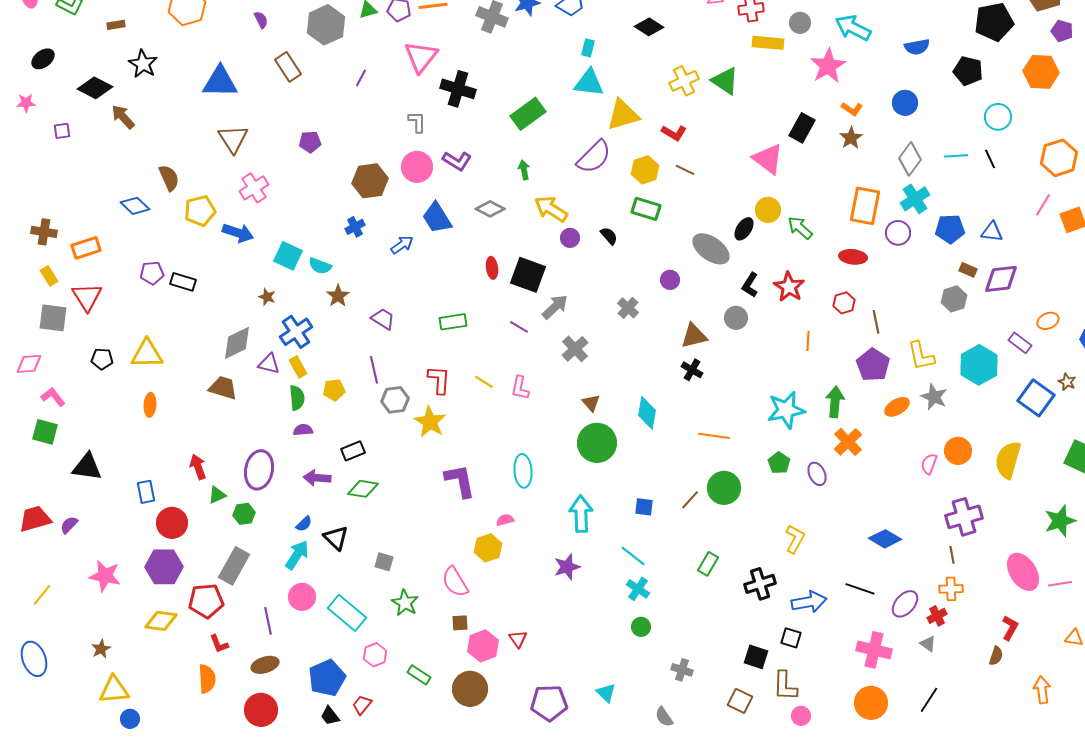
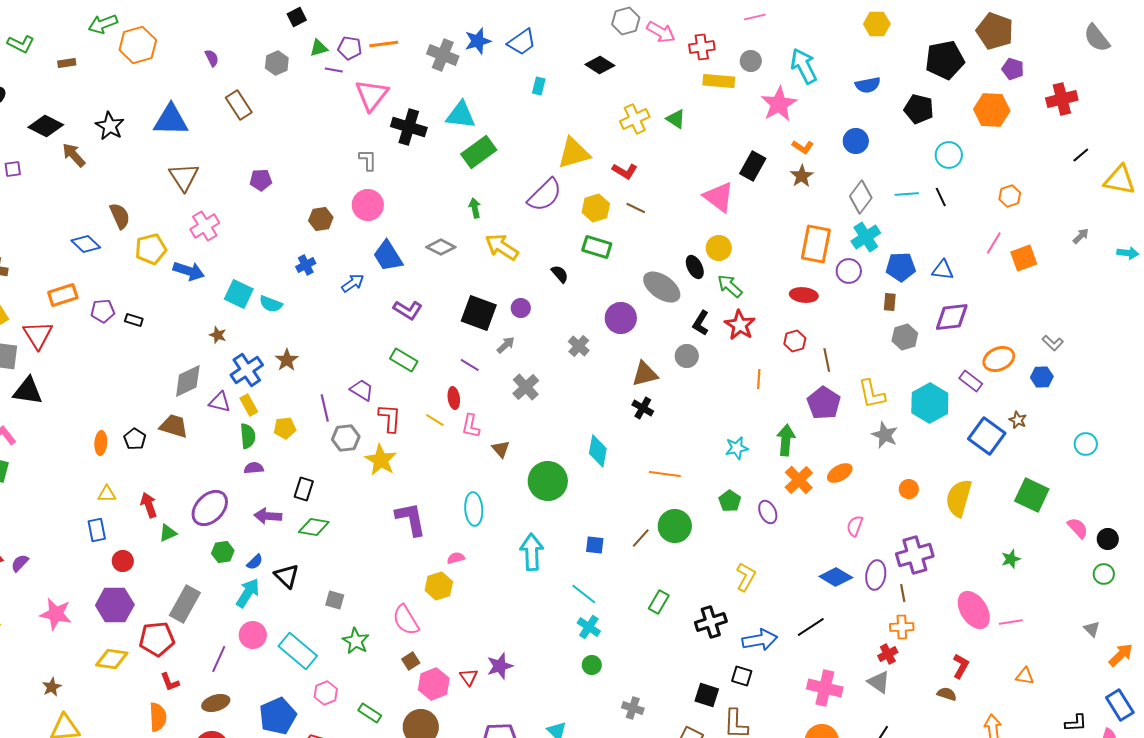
gray hexagon: (326, 25) -> (277, 63), size x0.6
cyan arrow: (853, 28) -> (804, 66), turned 36
black star: (143, 64) -> (110, 126), moved
purple line: (361, 78) -> (334, 70), moved, turned 72
green triangle: (725, 81) -> (676, 119), size x0.7
cyan triangle: (589, 83) -> (461, 115), moved
orange hexagon: (1059, 158) -> (1010, 196), size x0.6
purple L-shape: (457, 161) -> (408, 310), moved
brown hexagon: (370, 181) -> (321, 219), size x0.7
green arrow: (800, 228) -> (730, 286), moved
black ellipse: (744, 229) -> (695, 267), turned -60
purple circle: (570, 238) -> (521, 308), moved
orange rectangle: (86, 248) -> (63, 295), moved
red ellipse: (492, 268) -> (454, 398), moved
brown rectangle: (968, 270) -> (890, 302), moved, turned 72
purple circle: (670, 280) -> (621, 318), size x1.6
black rectangle: (183, 282) -> (134, 320), size x0.7
brown star: (338, 296) -> (287, 360), moved
gray arrow: (555, 307) -> (506, 345), size x0.7
purple trapezoid: (383, 319) -> (362, 390), moved
orange ellipse: (1048, 321) -> (999, 359), size x1.4
green rectangle: (453, 322) -> (404, 360), turned 40
yellow triangle: (147, 354) -> (107, 494), moved, size x0.6
black pentagon: (102, 359) -> (135, 439), moved, turned 30
brown triangle: (591, 403) -> (501, 449), moved
orange ellipse: (897, 407) -> (840, 473), moved
cyan star: (786, 410) -> (737, 448), size x0.6
black rectangle: (353, 451) -> (304, 489), turned -50
orange circle: (958, 451) -> (909, 489), size x0.7
pink semicircle: (929, 464) -> (855, 526), moved
black triangle: (87, 467) -> (28, 391), moved
purple ellipse: (259, 470) -> (210, 508), turned 33
green hexagon: (244, 514) -> (223, 552), moved
green star: (1060, 521) -> (1011, 559), size x0.6
red circle: (172, 523) -> (123, 561), size x0.7
purple star: (567, 567) -> (500, 666), moved
black line: (860, 589) -> (811, 627), turned -52
purple ellipse: (905, 604) -> (876, 575), moved, turned -32
purple line: (268, 621) -> (219, 659), turned 36
brown square: (460, 623) -> (411, 661), turned -30
gray triangle: (928, 644) -> (879, 682), size x1.4
brown semicircle: (996, 656) -> (947, 694), turned -90

